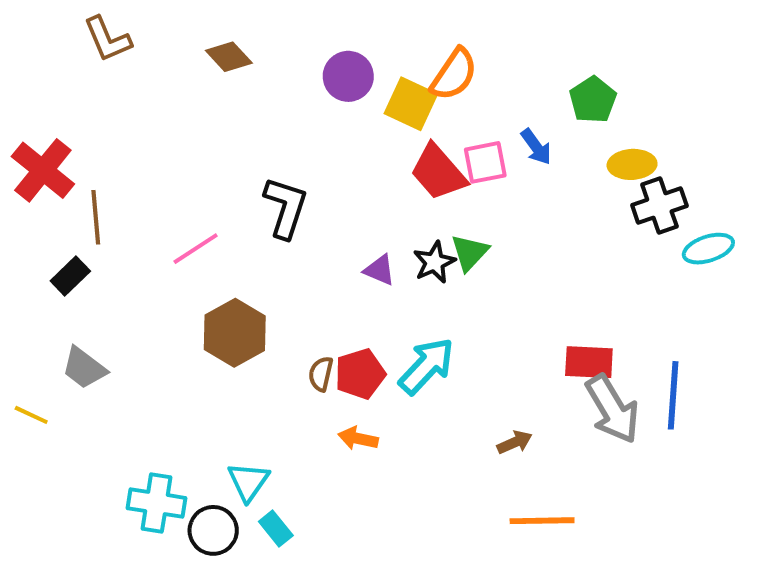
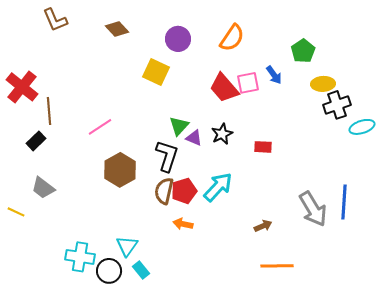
yellow square: (411, 104) -> (156, 72), moved
black L-shape: (286, 207) -> (167, 156), moved
green triangle: (470, 252) -> (179, 126), moved
red rectangle: (589, 362) -> (263, 147), moved, size x0.7
brown semicircle: (321, 374) -> (164, 191), size x1.5

